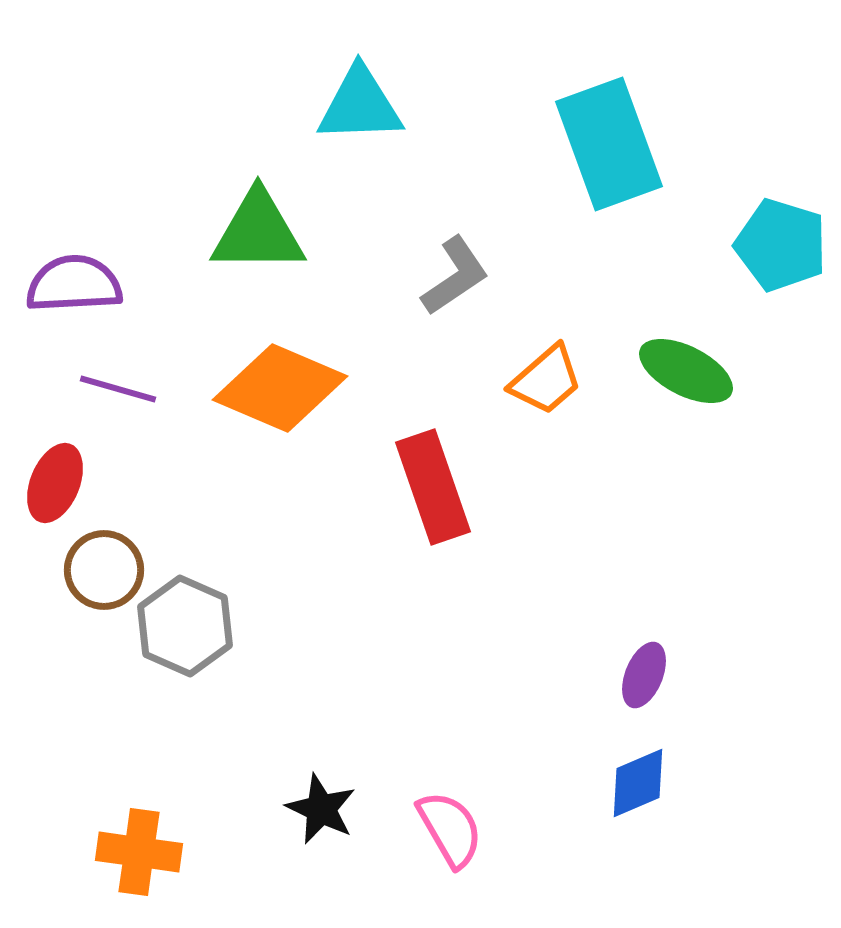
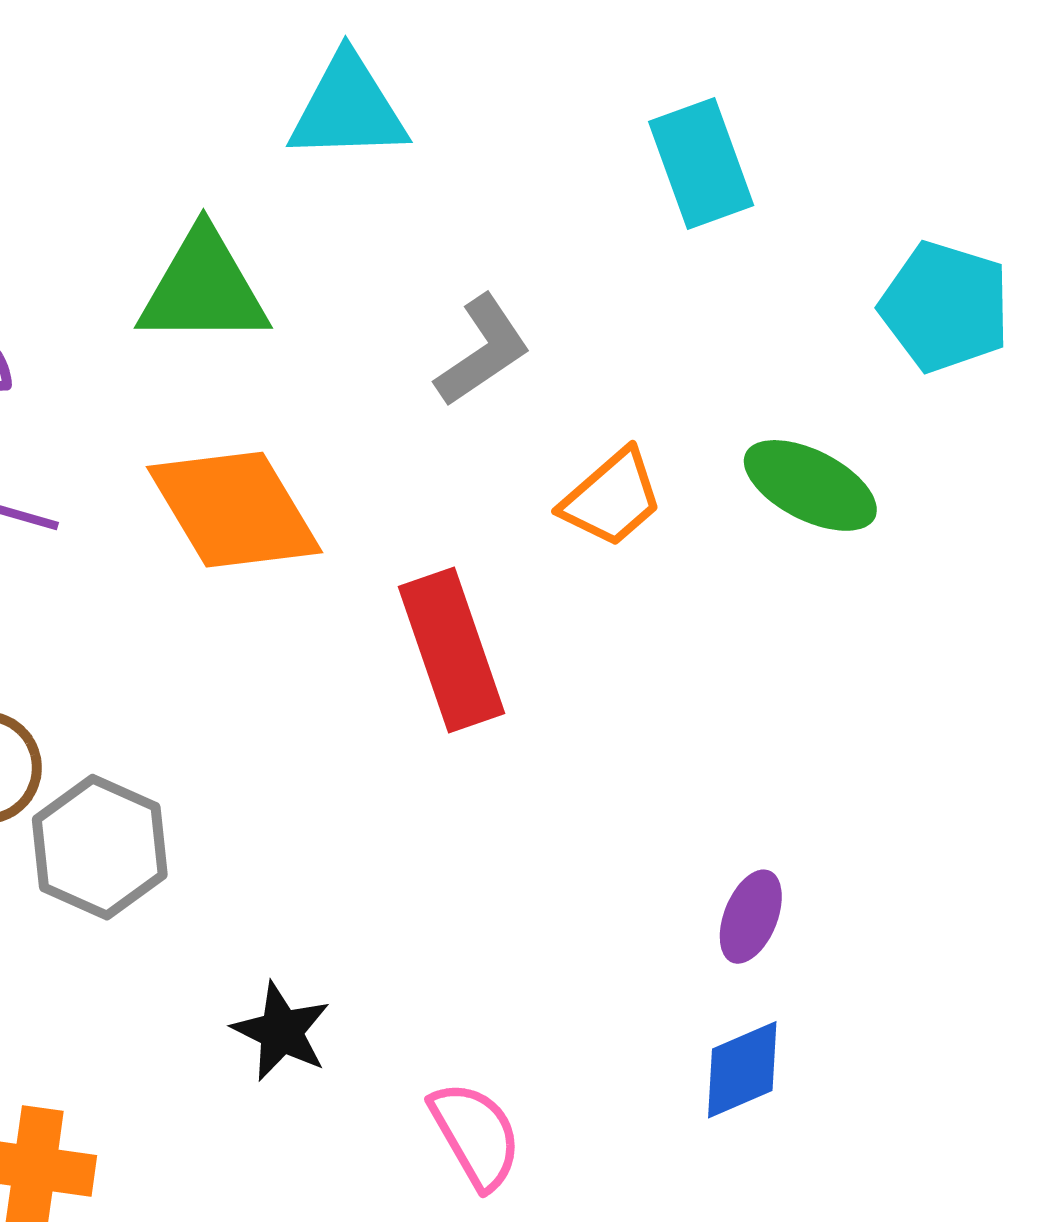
cyan rectangle: (609, 144) -> (701, 163), size x0.7
orange diamond: (280, 388) -> (234, 510), turned 36
black star: (321, 809) -> (281, 1031), moved

